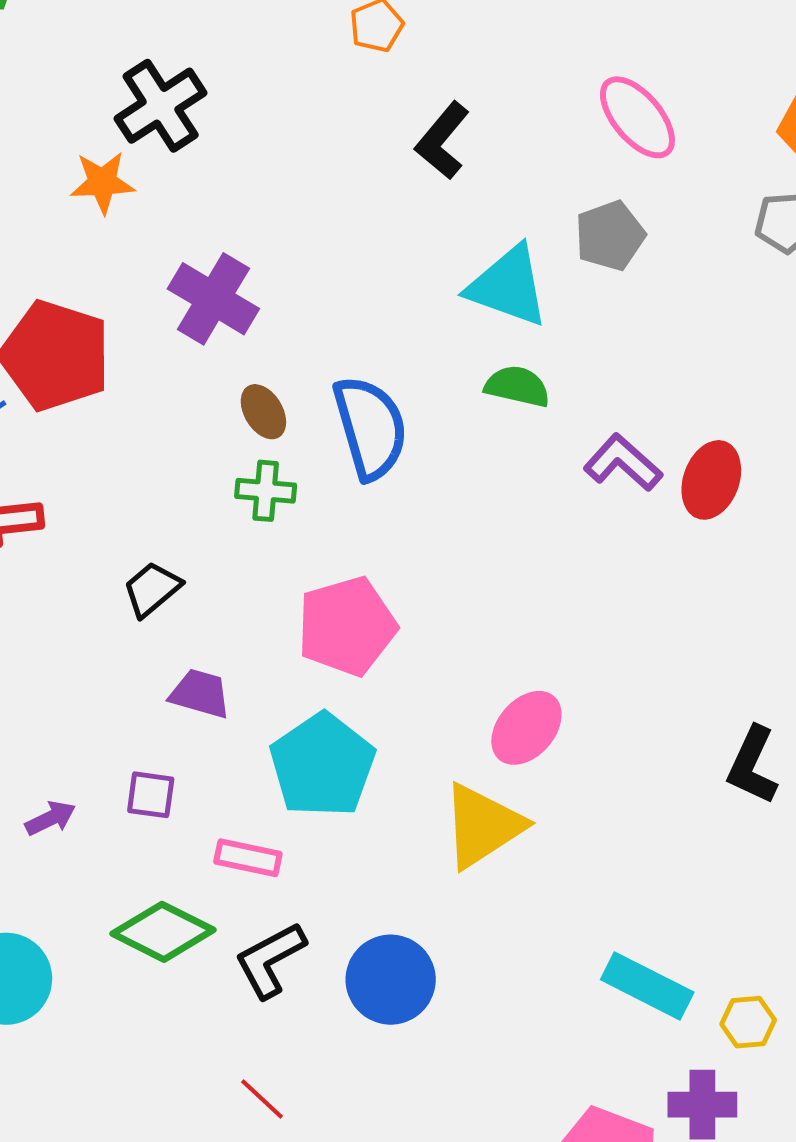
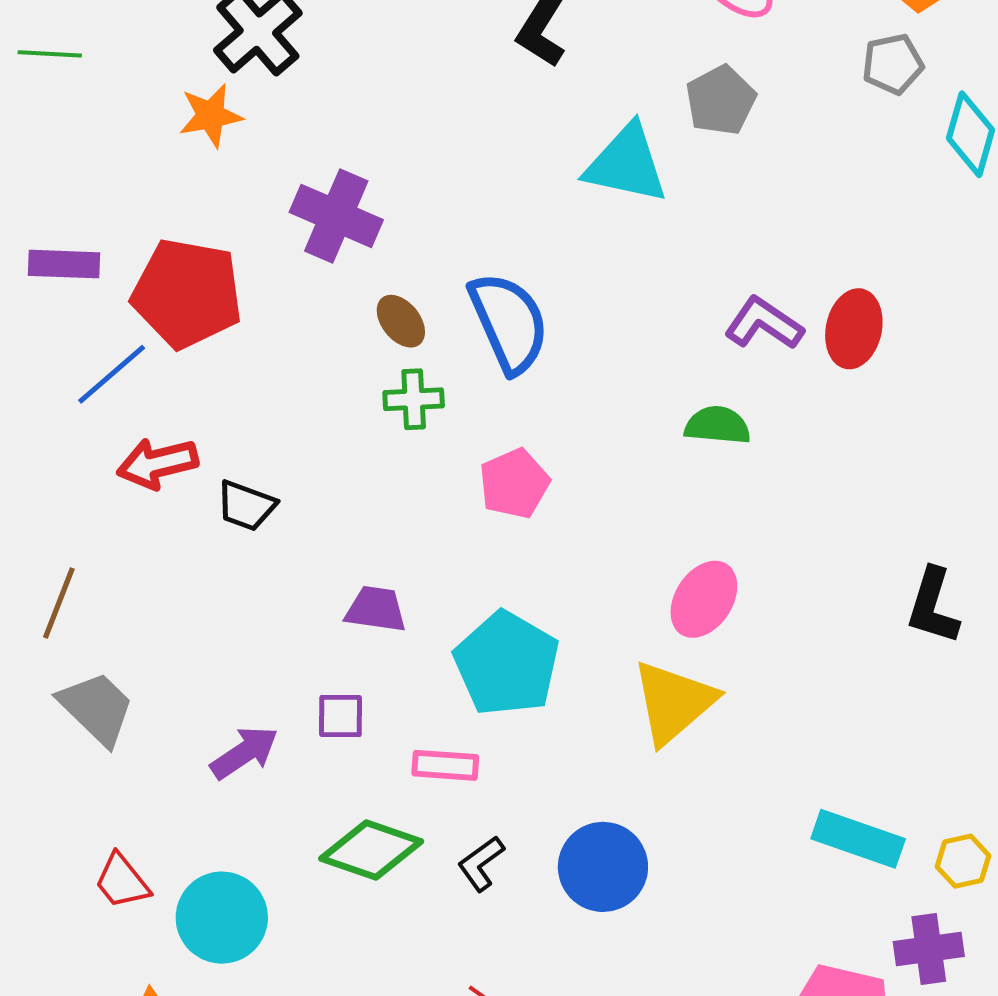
green semicircle: (517, 386) -> (718, 425), moved
black trapezoid: (152, 589) -> (246, 506), moved, turned -112
pink pentagon: (347, 626) -> (514, 484), moved, size x0.7
purple arrow: (51, 818) -> (244, 753), size x1.4
black L-shape: (270, 960) -> (481, 863), size x0.7

